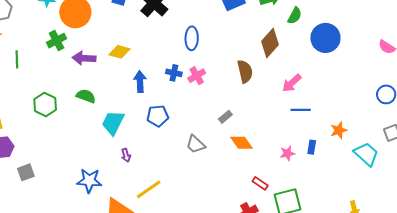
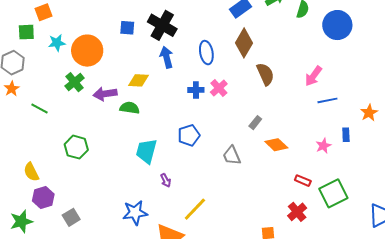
brown diamond: (270, 43) -> (244, 43), moved
green line: (17, 59) -> (40, 109), turned -48
blue arrow: (140, 82) -> (167, 57), moved
green semicircle: (86, 96) -> (130, 108), moved
gray trapezoid: (196, 144) -> (232, 156), turned 35

